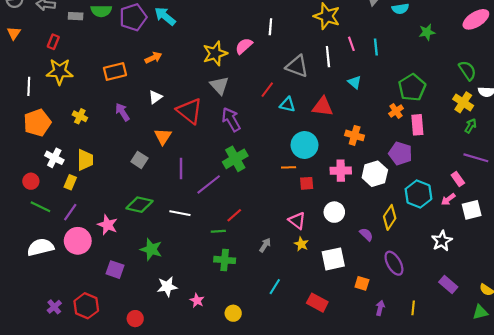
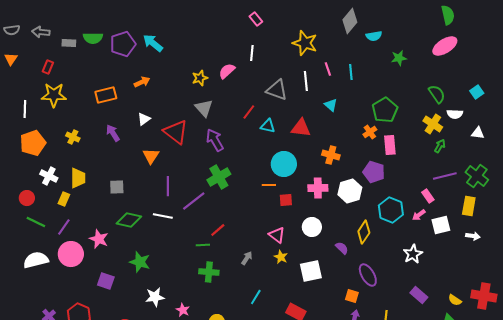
yellow star: (215, 53) -> (200, 78), size x0.7
purple line: (476, 158) -> (445, 176), turned -30
gray square: (139, 160) -> (117, 187), moved, turned -35
white line: (180, 213) -> (163, 216), moved
orange square: (362, 283) -> (352, 296), moved

